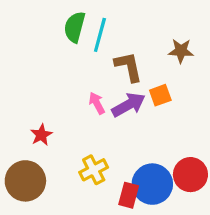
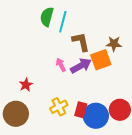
brown star: (181, 51) -> (114, 44), moved
orange square: (160, 95) -> (101, 60), size x1.5
red rectangle: (129, 195) -> (81, 110), moved

